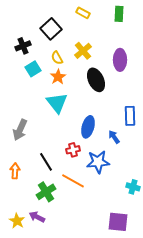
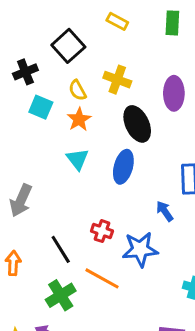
yellow cross: (83, 51) -> (117, 80), turned -30
cyan square: (33, 69) -> (41, 107), turned -35
cyan triangle: (57, 103) -> (77, 159), size x0.7
blue ellipse: (88, 127) -> (123, 167), moved
red cross: (73, 150) -> (102, 231), turned 32

